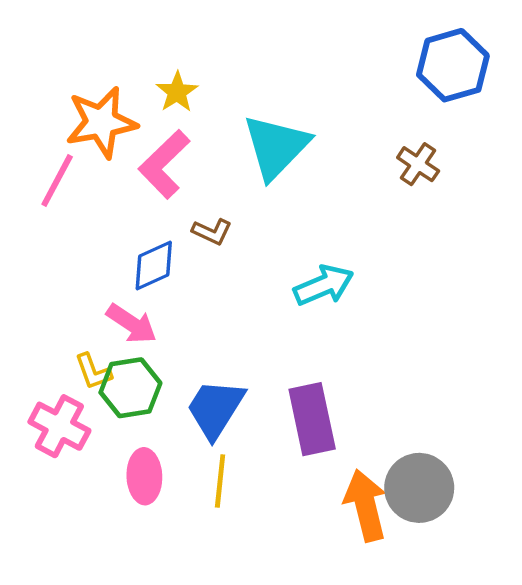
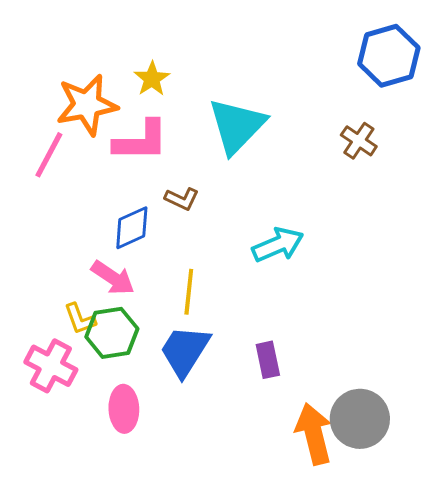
pink L-shape: (164, 164) -> (141, 141), turned -136
purple rectangle: (312, 419) -> (268, 360), size x0.6
yellow line: (220, 481) -> (189, 292), moved

